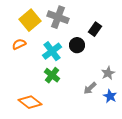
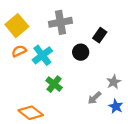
gray cross: (58, 17) -> (60, 22), turned -30
yellow square: (30, 20) -> (17, 26), moved
cyan cross: (52, 51) -> (42, 55), moved

